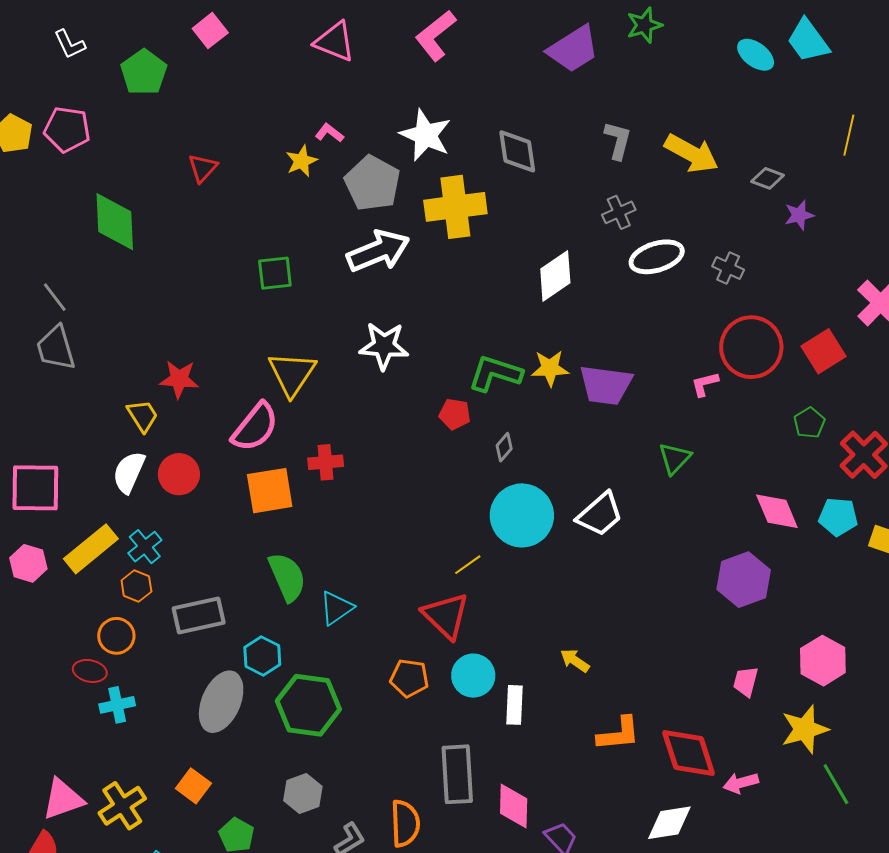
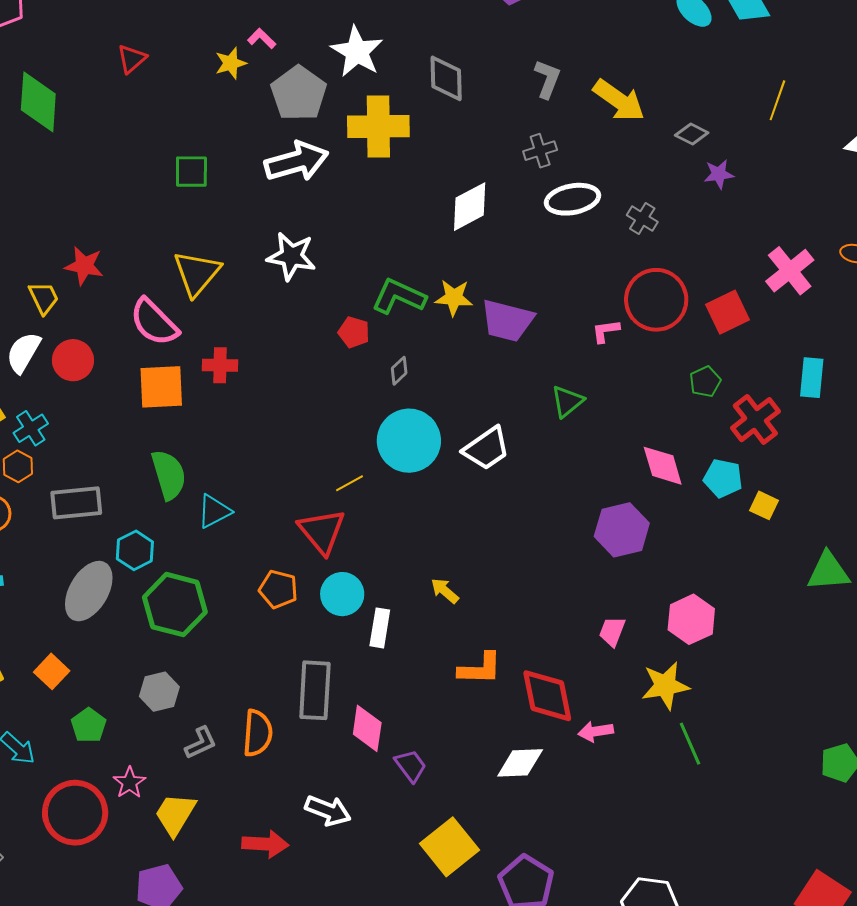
pink semicircle: (255, 427) -> (154, 322), turned 90

